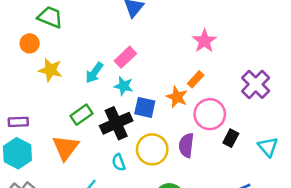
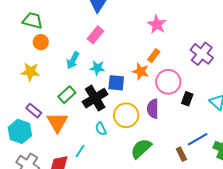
orange circle: (30, 43) -> (41, 42), moved
pink rectangle: (125, 57) -> (95, 35), moved
yellow star: (50, 70) -> (30, 72), moved
purple rectangle: (18, 122) -> (34, 111), moved, turned 49

